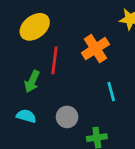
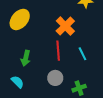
red line: (54, 60) -> (58, 51), moved
cyan semicircle: (26, 116) -> (17, 82), moved, turned 40

